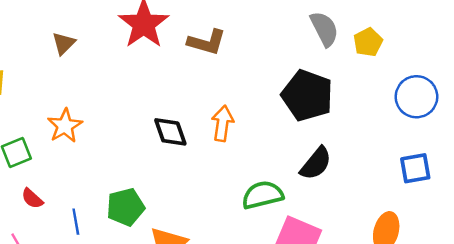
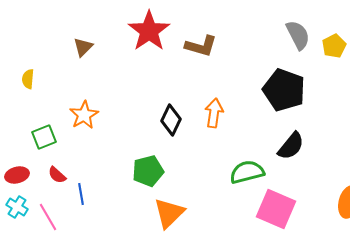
black diamond: (170, 132) -> (171, 120), turned 44
green pentagon: (125, 207) -> (148, 171), moved
blue line: (76, 222) -> (81, 194), moved

